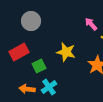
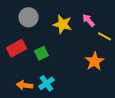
yellow star: (66, 52) -> (62, 24), moved
green square: (39, 66) -> (42, 53), moved

